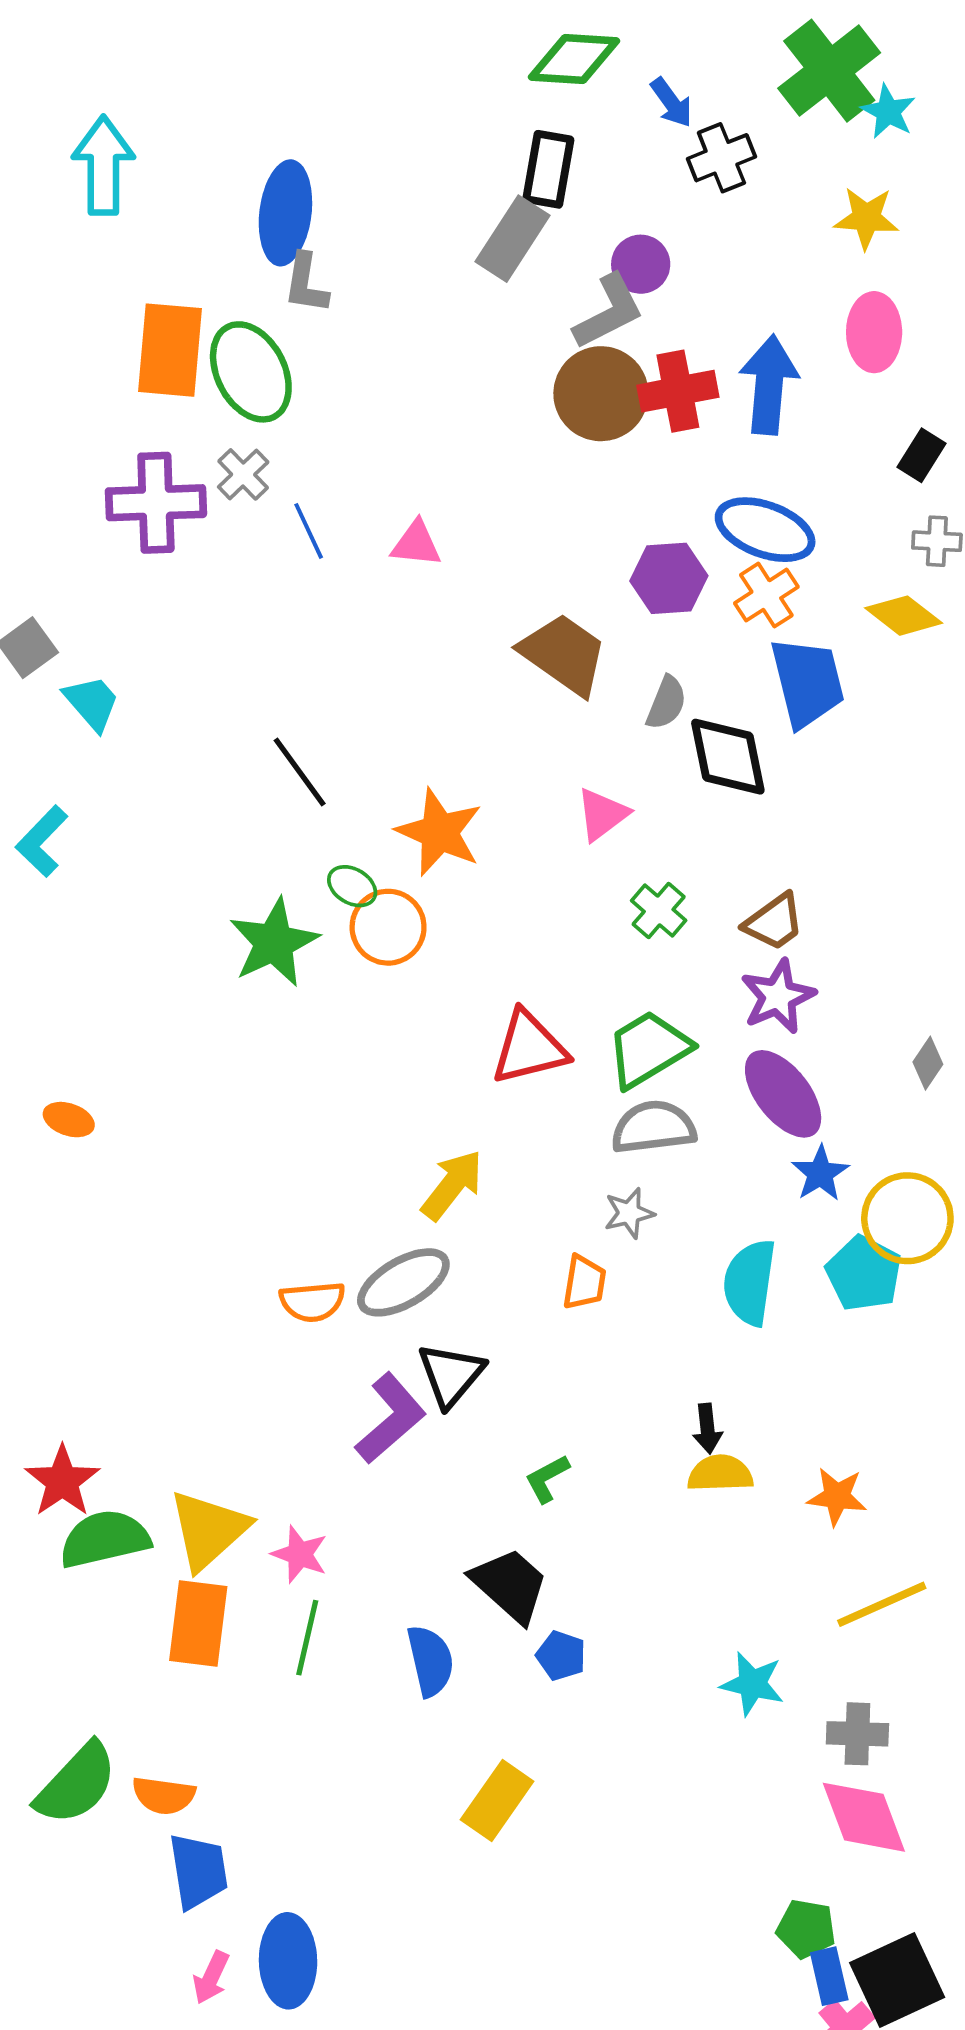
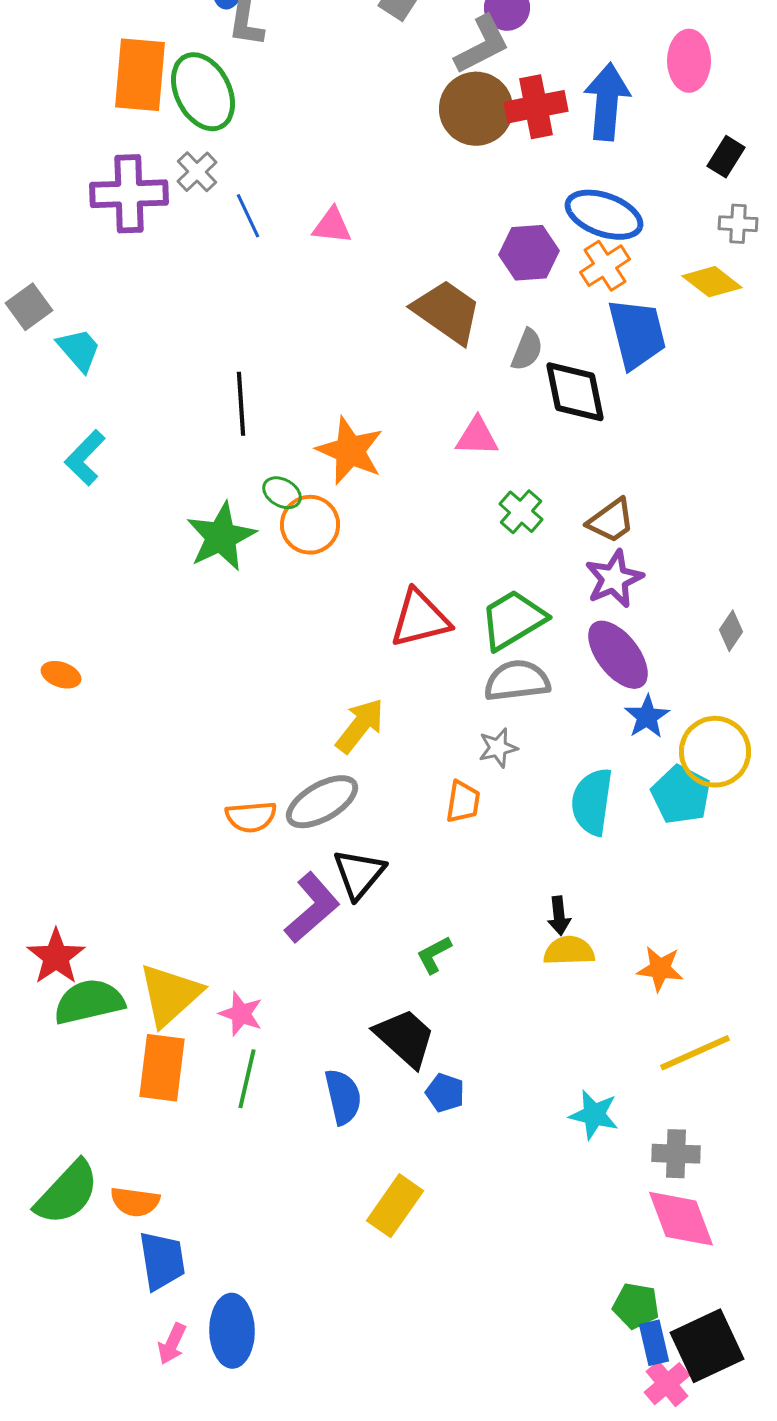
black line: (300, 772) -> (241, 404), turned 32
pink triangle: (602, 814) -> (477, 437), turned 39
cyan L-shape: (42, 841) -> (85, 458), moved

